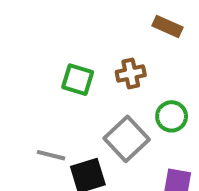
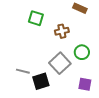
green square: (78, 80) -> (36, 18), moved

